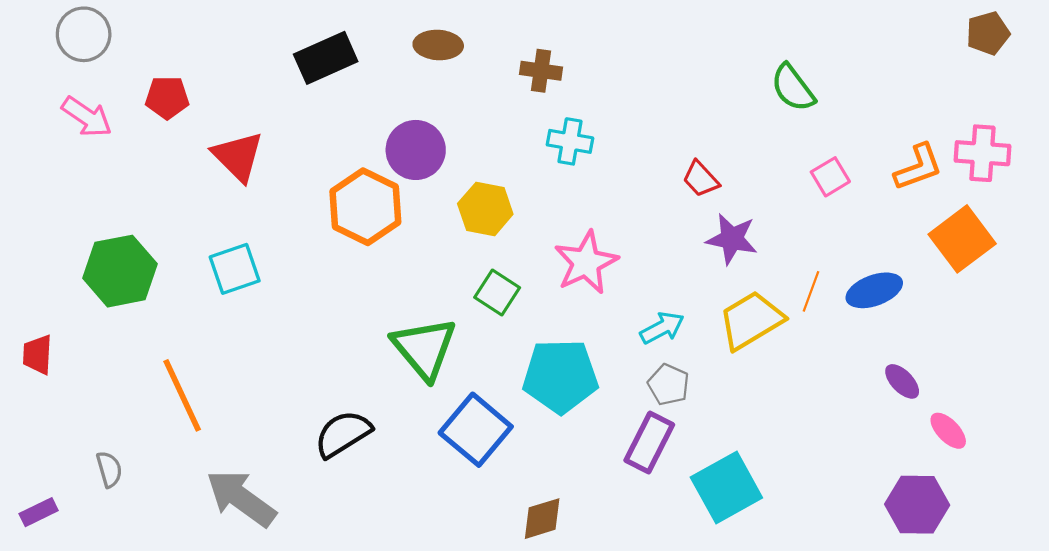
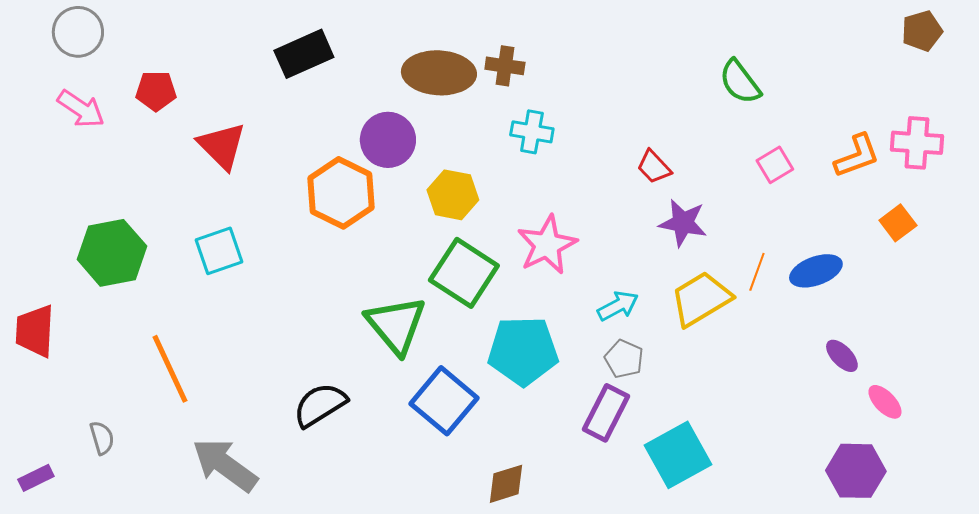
brown ellipse: (438, 45) -> (439, 73), moved, size x1.6
orange square: (962, 239) -> (898, 223), size x0.6
green square: (497, 292) -> (464, 273), size x1.6
red trapezoid: (37, 355) -> (35, 331), size x1.4

